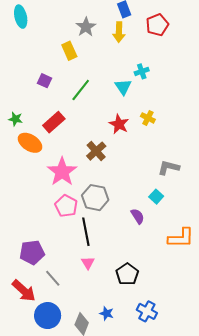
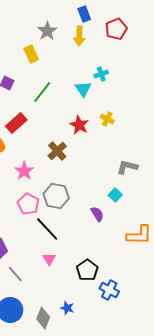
pink star: (62, 172) -> (24, 171), size x0.7
black line: (86, 232) -> (47, 229), turned -32
blue cross: (147, 311) -> (109, 290), moved

